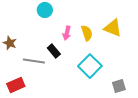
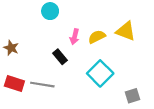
yellow semicircle: (87, 33) -> (97, 37), turned -98
gray line: (34, 61) -> (42, 85), moved
red rectangle: (16, 85) -> (14, 83), moved, turned 42

